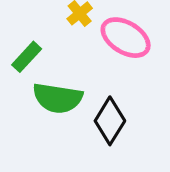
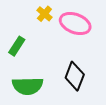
green semicircle: (58, 98) -> (28, 86), moved

